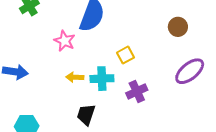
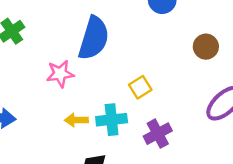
pink star: (65, 41) -> (60, 74), turned -30

